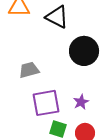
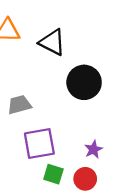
purple star: (81, 102) -> (93, 149), moved

